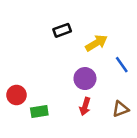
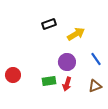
blue line: (122, 65) -> (96, 59), moved
green rectangle: (39, 111) -> (49, 81), moved

